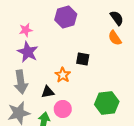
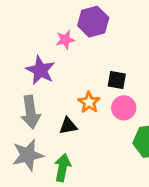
pink star: (26, 30) -> (65, 40), moved
pink circle: (63, 109) -> (124, 108), moved

